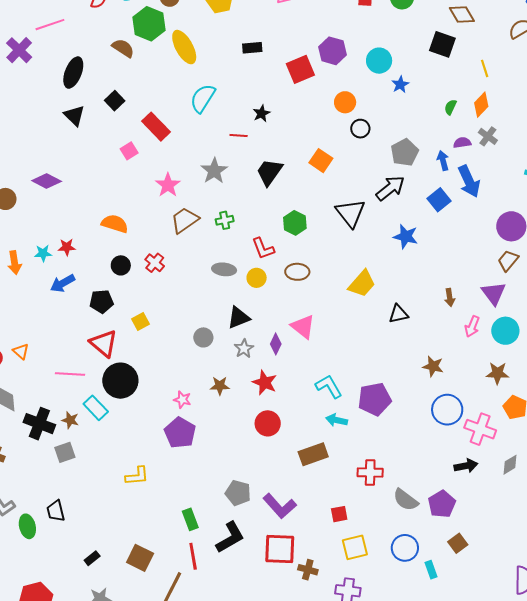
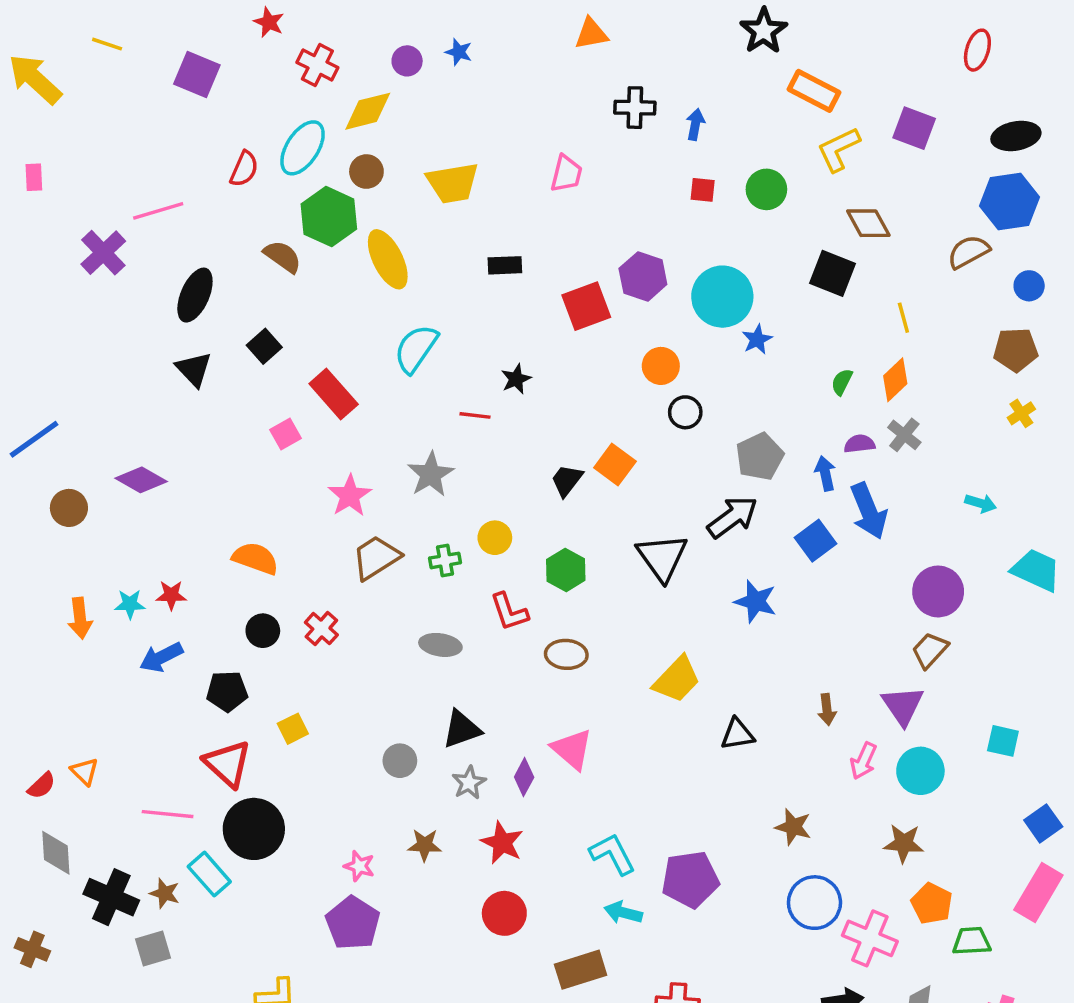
cyan circle: (379, 61) -> (722, 297), size x1.4
black trapezoid: (269, 172) -> (567, 480), moved, size x0.7
yellow circle: (257, 278) -> (495, 538), moved

